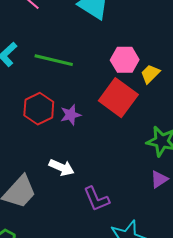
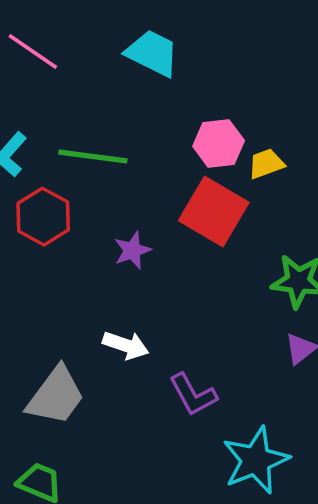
yellow trapezoid: (150, 74) -> (266, 164), turned 30
red hexagon: (39, 109) -> (43, 217), moved

